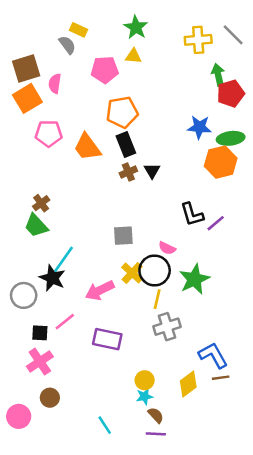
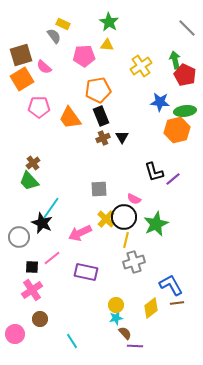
yellow cross: (198, 40) -> (141, 66), moved, turned -30
pink semicircle: (55, 84) -> (44, 67), turned -56
red pentagon: (231, 93) -> (185, 75), turned -30
cyan line: (105, 425) -> (72, 341), moved
purple line: (156, 434) -> (135, 346), moved

